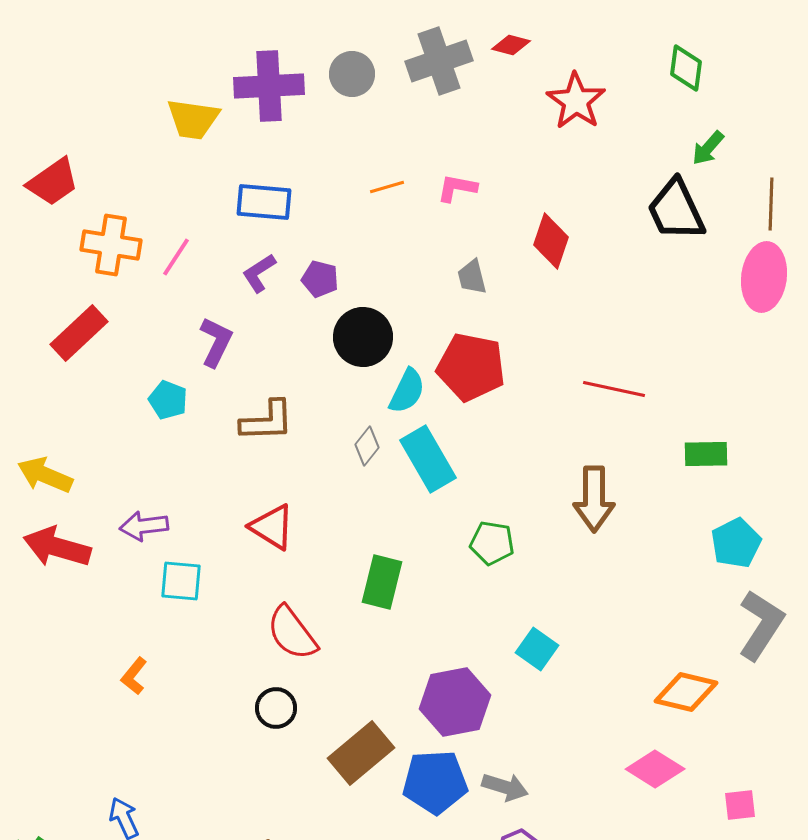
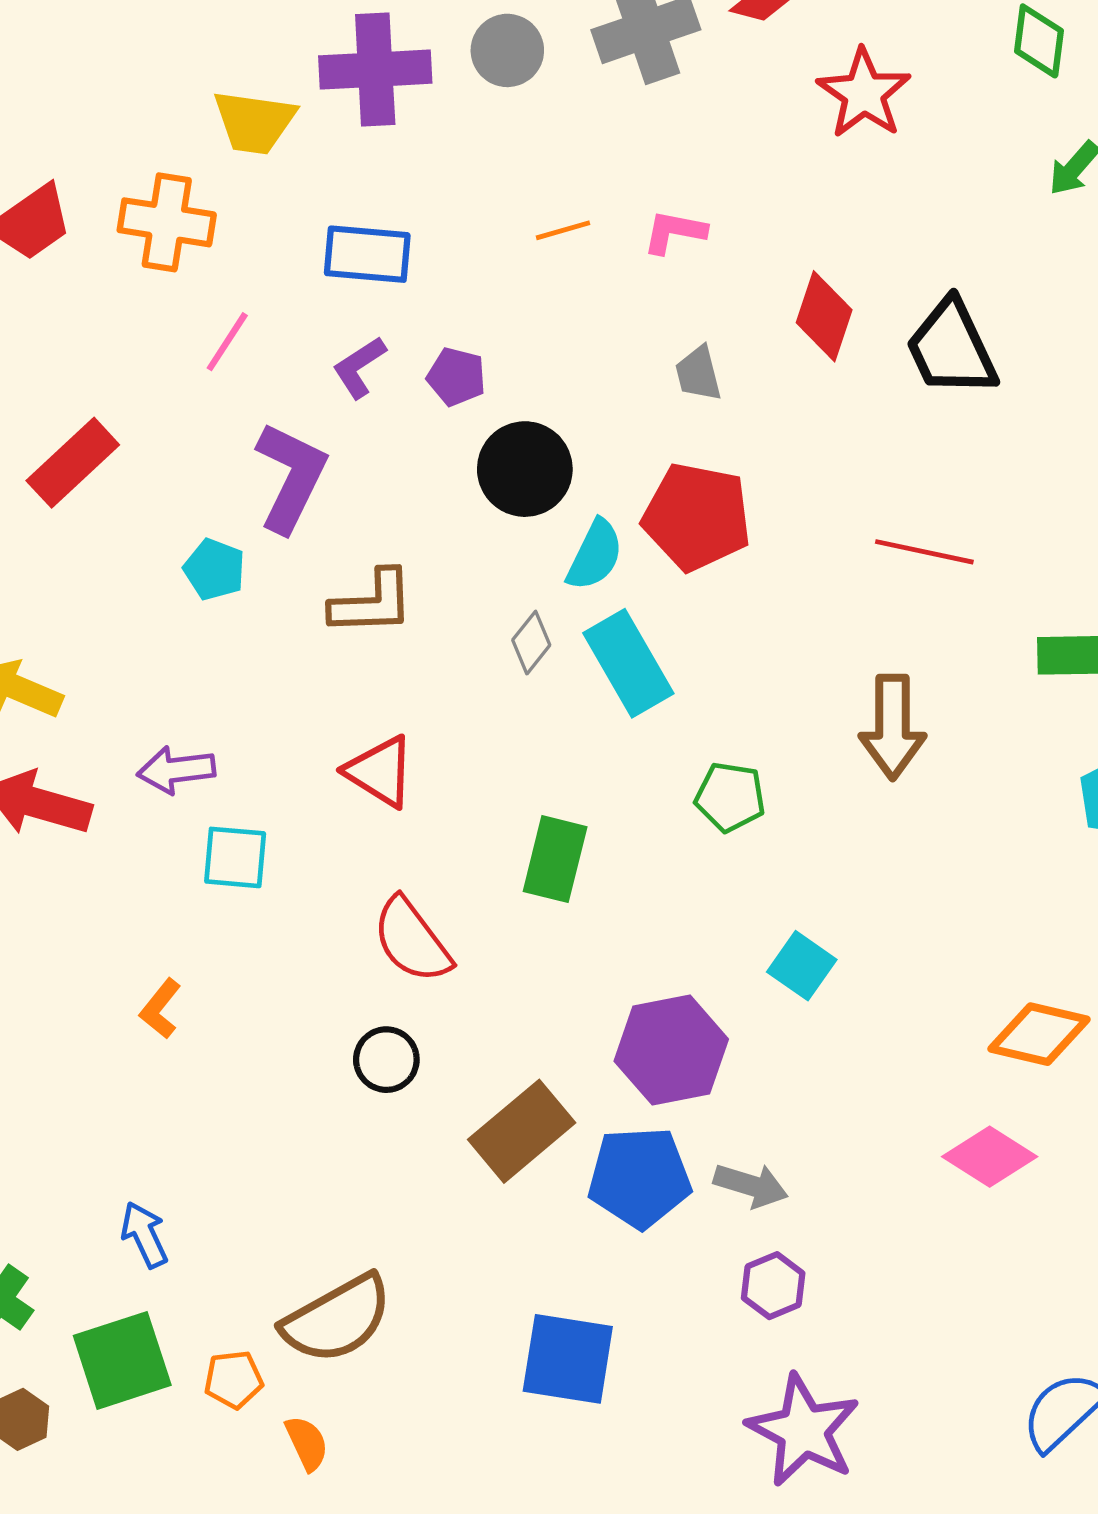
black trapezoid: (676, 210) -> (951, 348), moved
orange cross: (111, 245) -> (167, 222), moved
purple L-shape: (216, 342) -> (291, 477), size x1.4

